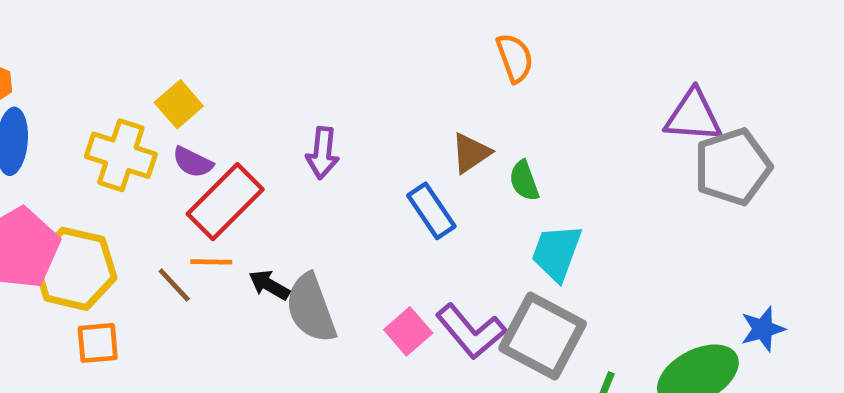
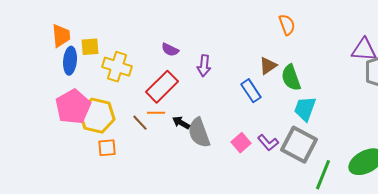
yellow square: (179, 104) -> (90, 47), moved, turned 36
purple semicircle: (193, 162) -> (170, 50), moved
green semicircle: (524, 181) -> (291, 78), size x1.5
purple L-shape: (471, 331) -> (268, 143), size x0.7

